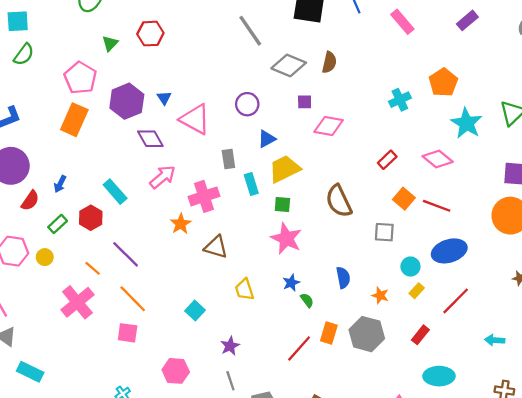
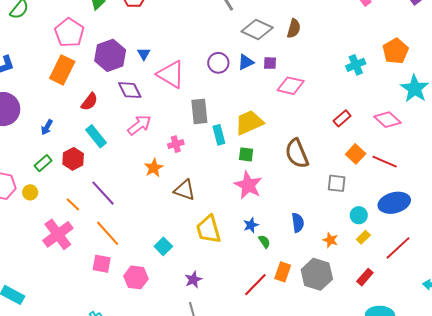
blue triangle: (267, 139) -> (246, 62), moved
gray rectangle: (228, 159) -> (199, 111), size x1.4
pink cross: (204, 196) -> (176, 144), size x0.6
red semicircle: (30, 201) -> (89, 102), moved
yellow trapezoid: (244, 290) -> (209, 229), size x1.4
pink hexagon: (176, 371) -> (136, 277), moved

